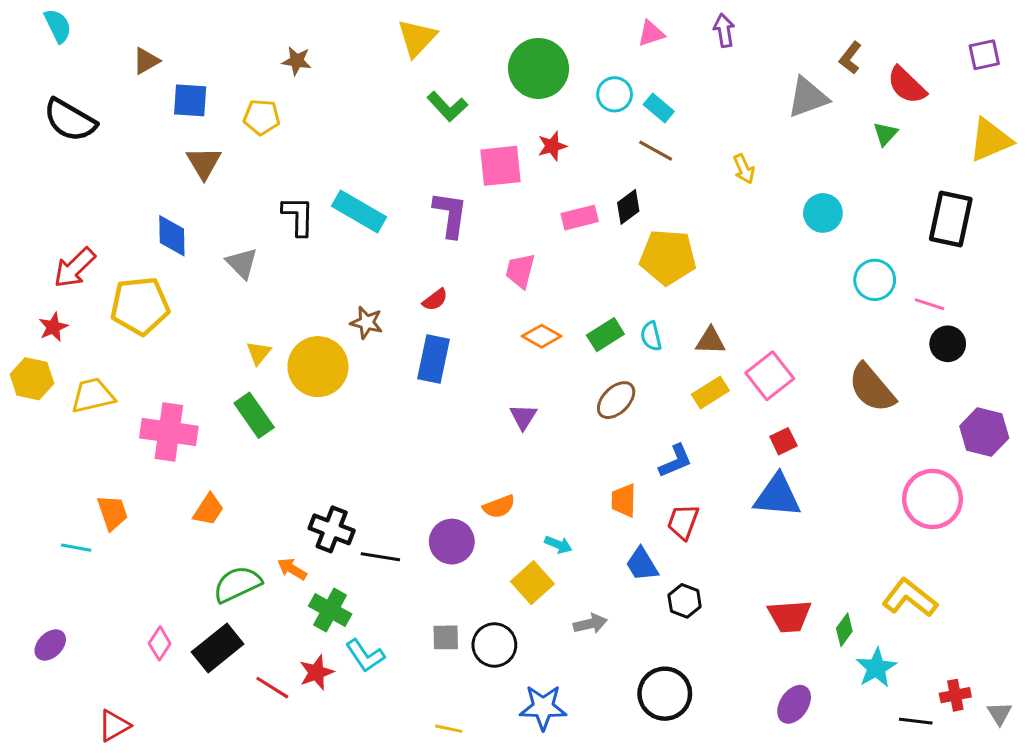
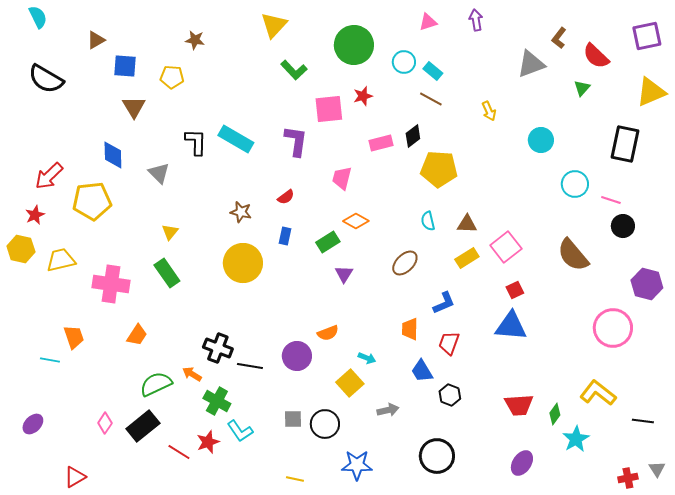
purple square: (984, 55) -> (647, 36), size x1.4
green rectangle: (605, 335) -> (328, 242), moved
blue rectangle: (434, 359) -> (285, 236), size x0.6
yellow circle: (318, 367) -> (243, 263), moved
red cross: (955, 695) -> (628, 478), moved
black line: (916, 721) -> (643, 421), moved

